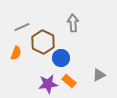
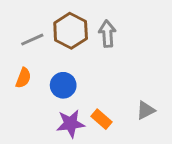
brown hexagon: (43, 42) -> (71, 31), moved
blue circle: (61, 58) -> (63, 85), moved

